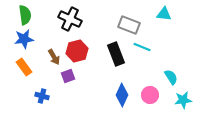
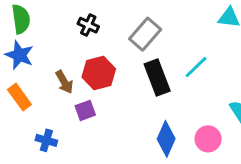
black cross: (70, 19) -> (88, 25), size x0.6
gray rectangle: (129, 25) -> (145, 34), moved, turned -70
blue star: (24, 39) -> (19, 55), turned 30
cyan line: (142, 47) -> (196, 67), turned -66

